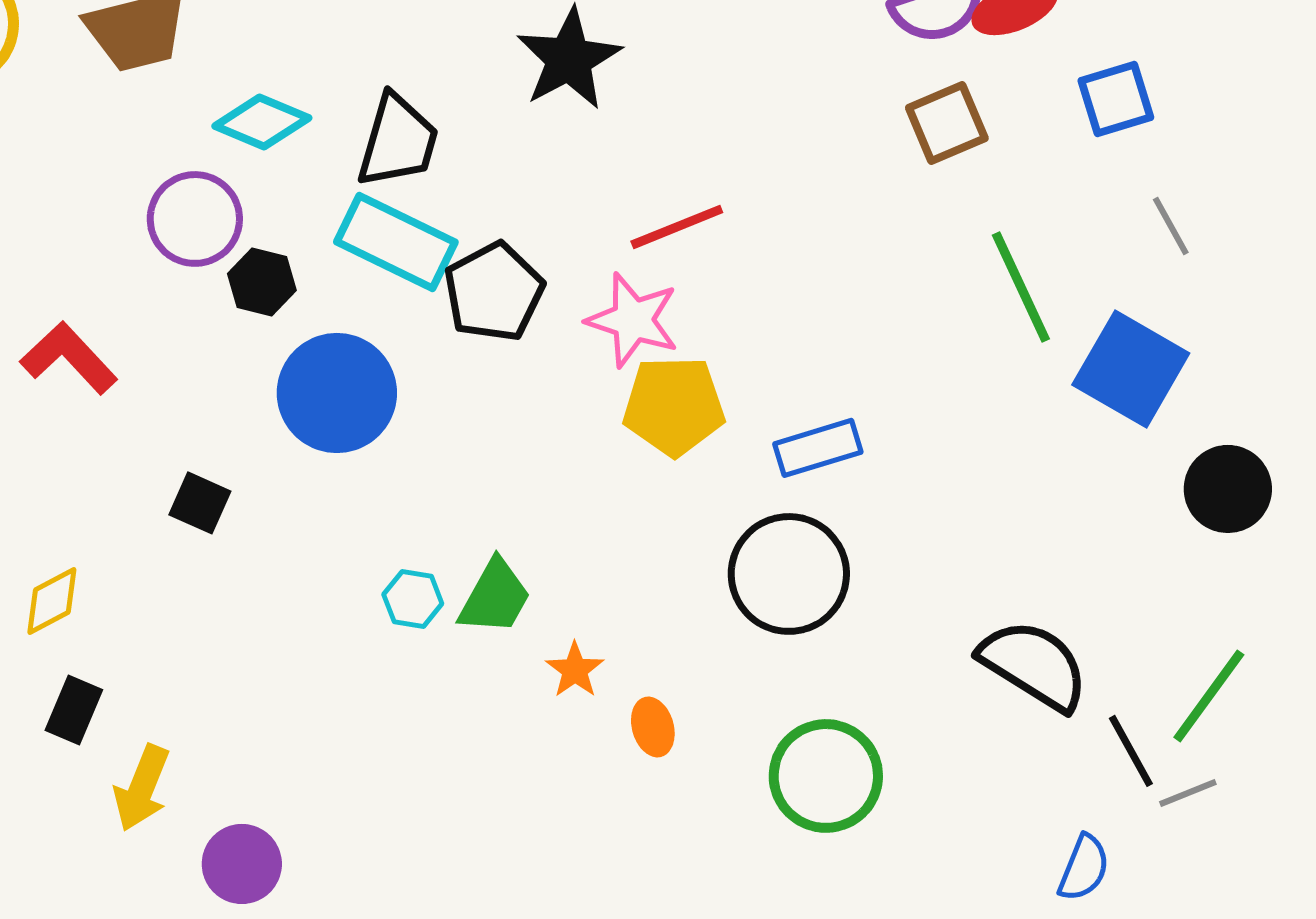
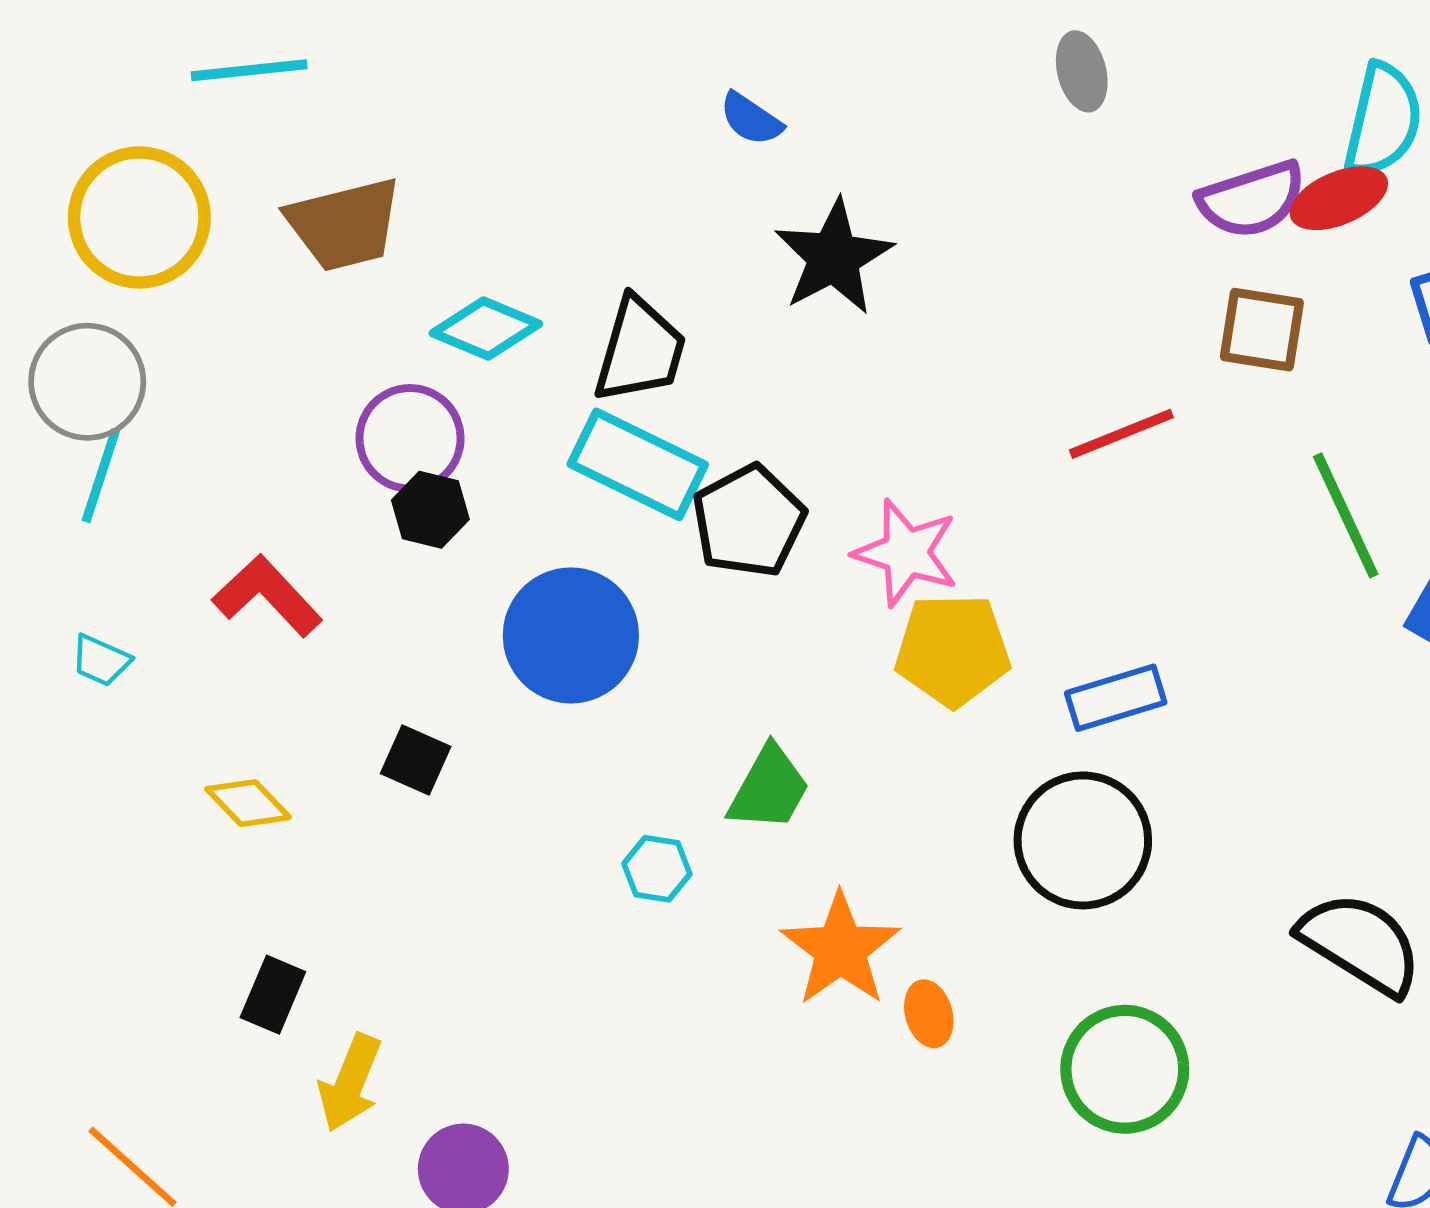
brown square: (947, 123) -> (1262, 330), turned 32
red line: (677, 227) -> (1121, 434), moved
black hexagon: (262, 282) -> (430, 510), moved
green trapezoid: (495, 597) -> (769, 788), moved
yellow diamond: (52, 601) -> (248, 803), moved, turned 74
orange star: (575, 670) -> (840, 949), size x1.8

